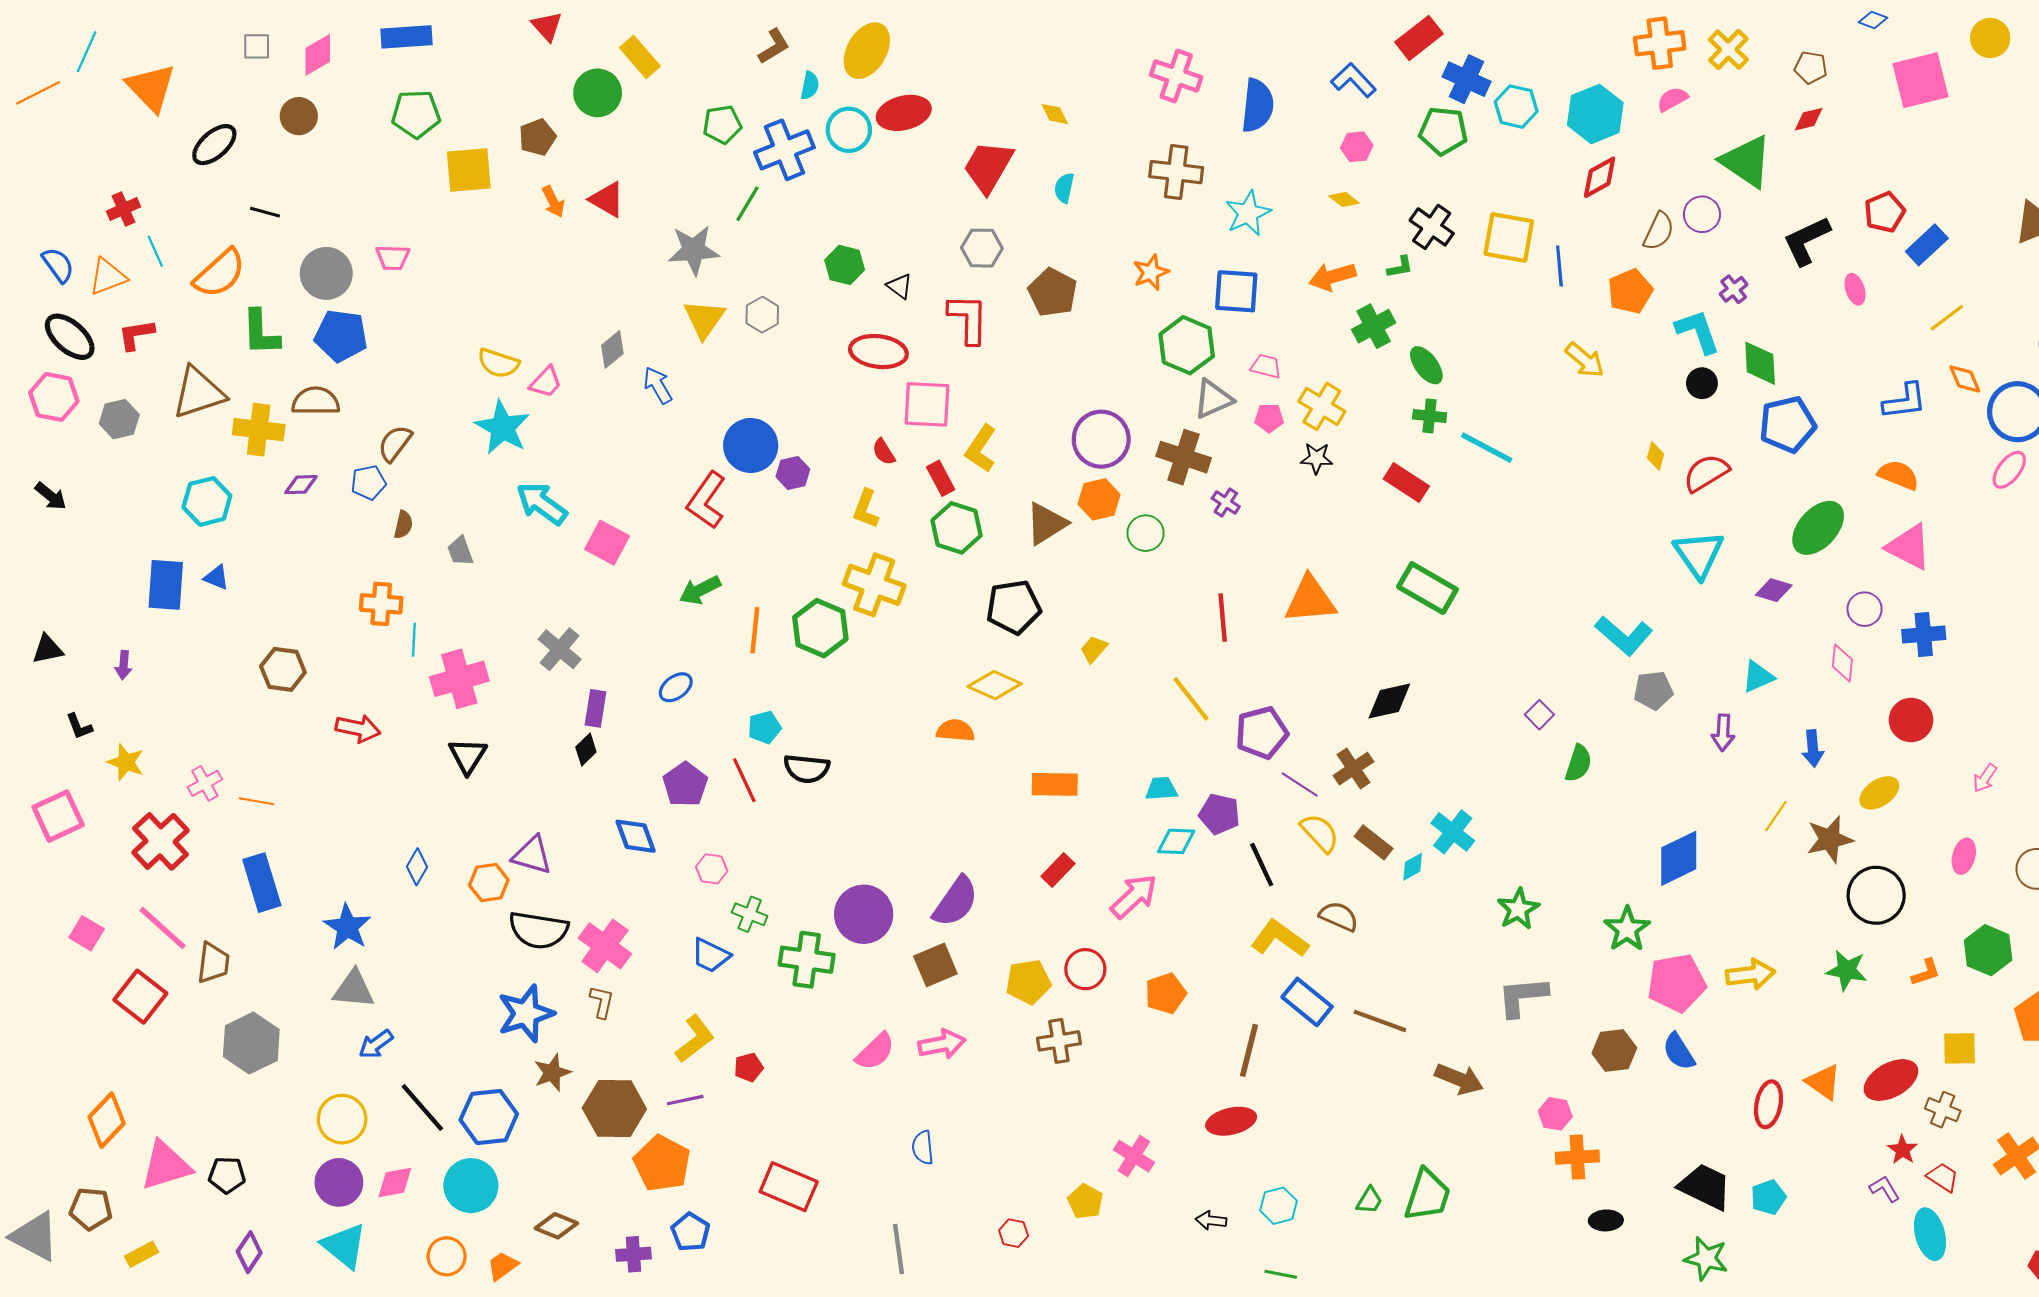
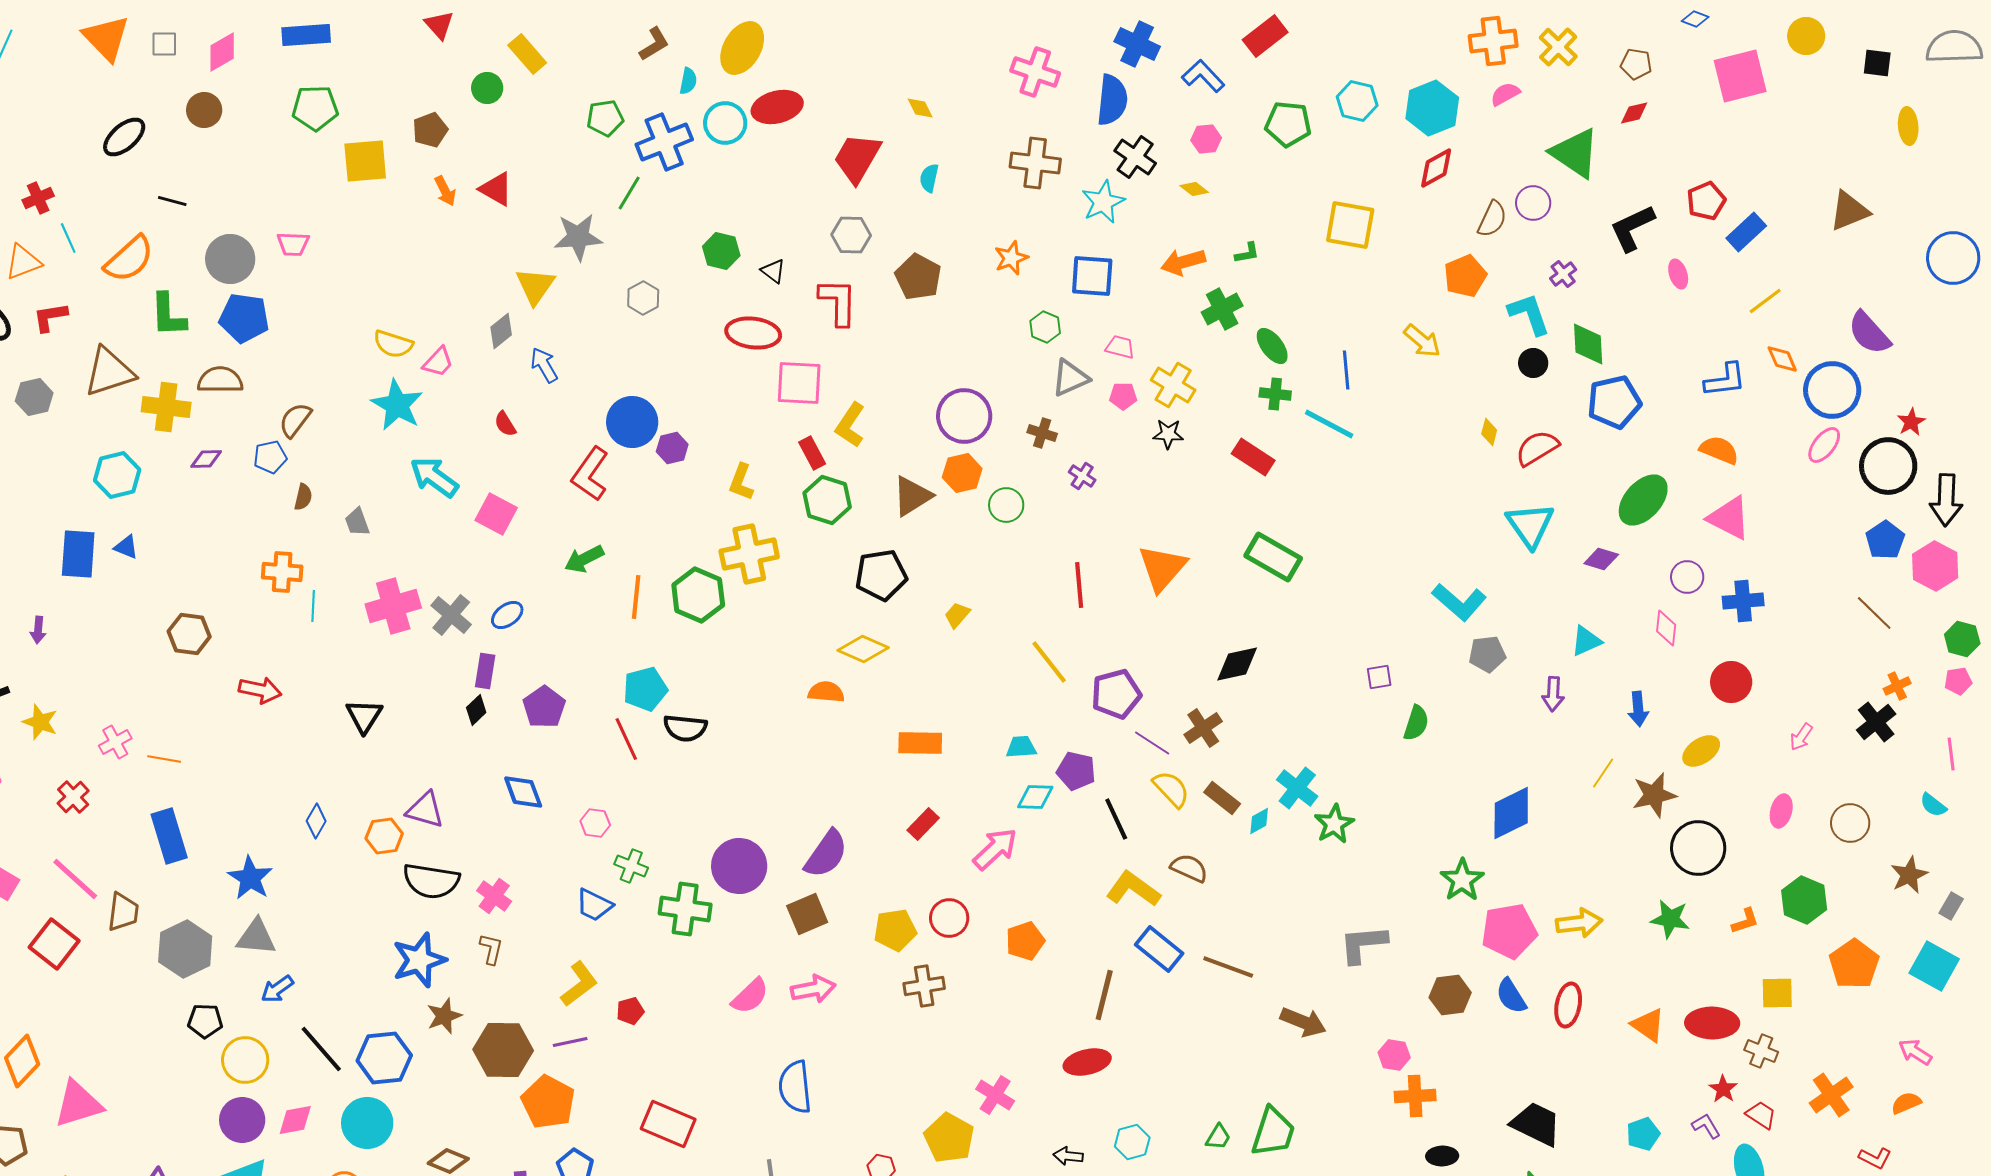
blue cross: (1467, 79) -> (1137, 44), moved
orange triangle: (151, 88) -> (106, 38), moved
green circle: (598, 93) -> (487, 88), size x0.7
black cross: (1432, 227) -> (1135, 157), moved
blue line: (1559, 266) -> (1346, 370), moved
yellow triangle: (704, 319) -> (535, 286), moved
green hexagon: (1187, 345) -> (1045, 327), size x0.6
red semicircle: (884, 452) -> (505, 424), moved
brown cross: (1184, 457) -> (1042, 433), size x0.6
yellow cross: (874, 585) -> (749, 554), turned -32
orange triangle: (1310, 600) -> (1162, 568), turned -44
pink cross: (459, 679) -> (393, 606), moved
blue ellipse: (676, 687) -> (507, 615), moved
purple square: (1539, 715) -> (1379, 677), turned 36
cyan pentagon: (764, 727) -> (645, 689), size x1.4
purple pentagon: (685, 784) -> (544, 707), moved
red cross: (160, 841) -> (73, 797), size x0.6
green star: (1518, 909) -> (1334, 824), moved
pink cross: (605, 946) -> (494, 896), size x0.7
gray hexagon: (251, 1043) -> (185, 949), moved
red ellipse: (1891, 1080) -> (1712, 1023), turned 30
red ellipse: (1768, 1104) -> (1568, 1005), moved
blue semicircle: (923, 1148) -> (795, 1087), size x1.6
black pentagon: (227, 1175) -> (205, 1021), moved
cyan pentagon: (1768, 1197) -> (1643, 1134), moved
yellow pentagon: (1085, 1201) -> (949, 1138), size x1.5

